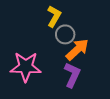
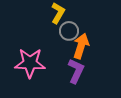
orange arrow: (77, 50) -> (81, 46), turned -30

